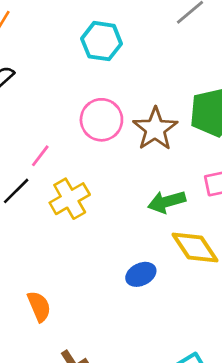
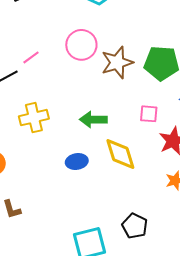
yellow cross: (70, 199) -> (34, 118), moved
green arrow: (167, 202) -> (93, 120), moved

